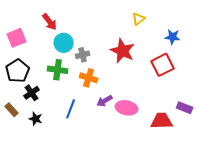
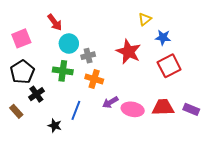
blue star: (173, 37) -> (163, 37), moved
black star: (36, 119) -> (55, 126), moved
red trapezoid: (162, 121) -> (163, 107), moved

